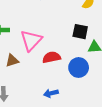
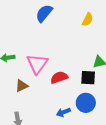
black square: (80, 32) -> (88, 78), moved
blue circle: (79, 67) -> (86, 103), moved

